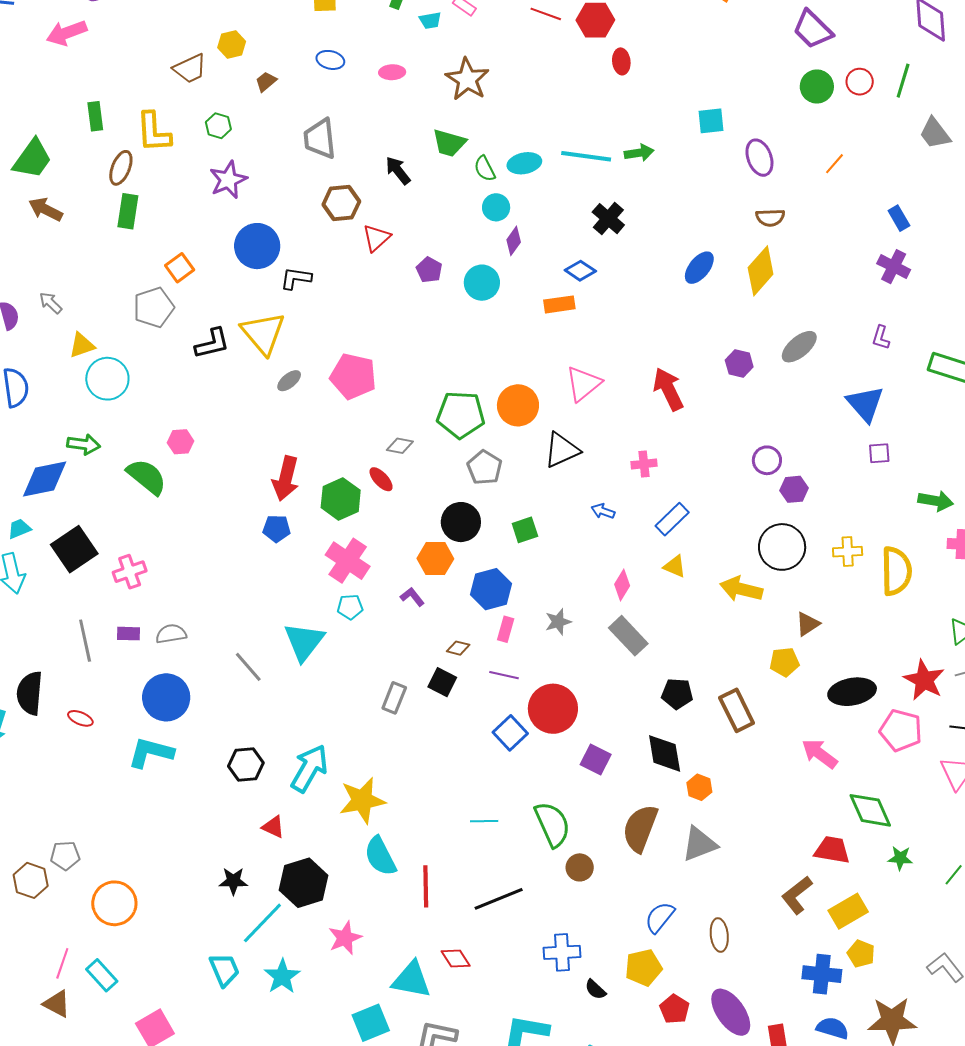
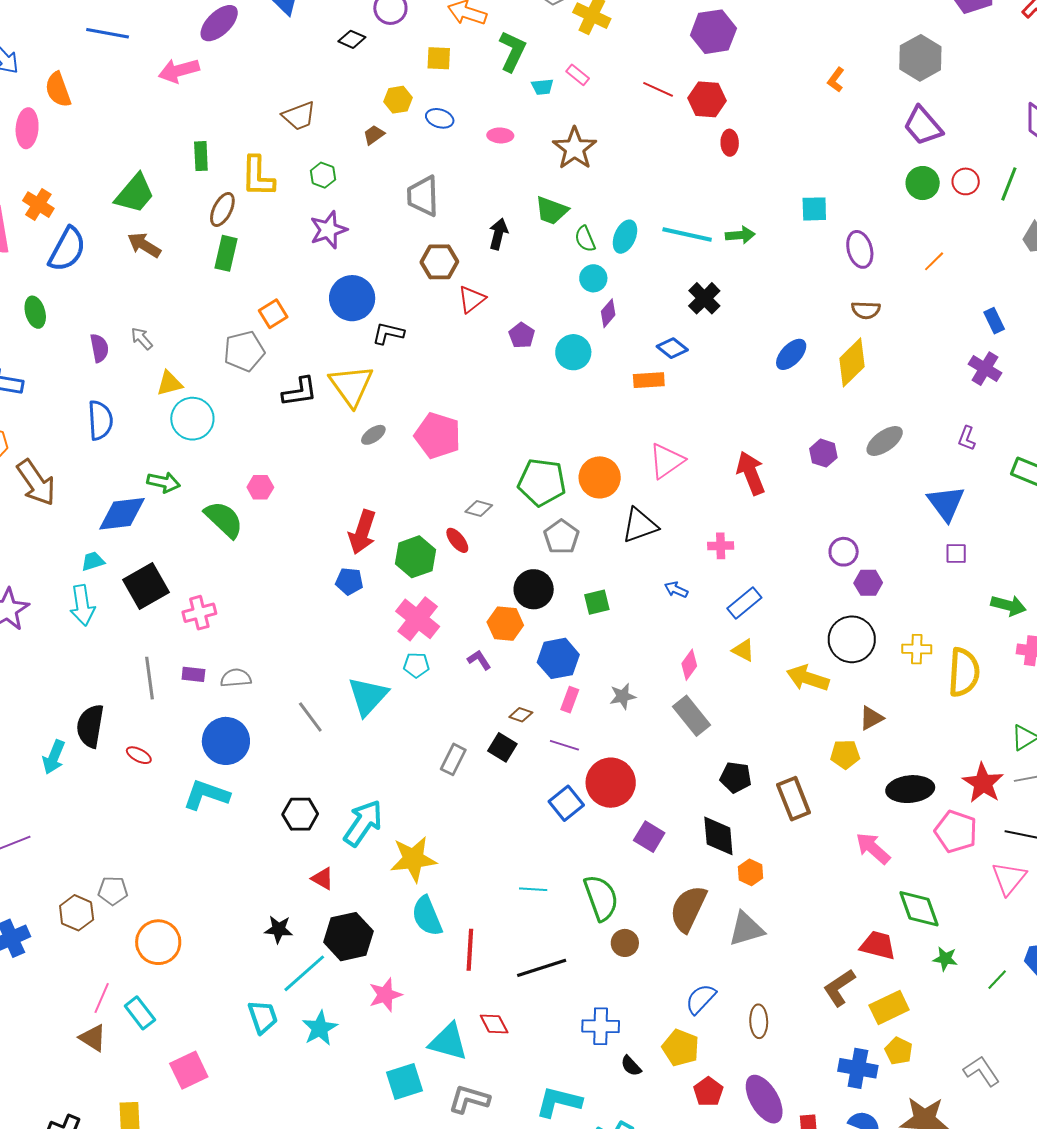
yellow hexagon: (232, 45) -> (398, 100), moved
cyan ellipse: (524, 163) -> (625, 237), turned -60
black arrow: (398, 171) -> (498, 234), turned 48
yellow pentagon: (643, 968) -> (681, 1048), turned 30

